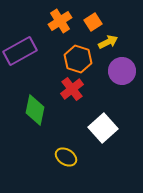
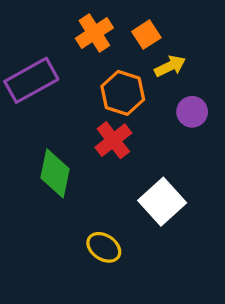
purple circle: (122, 71) -> (192, 112), size x0.7

